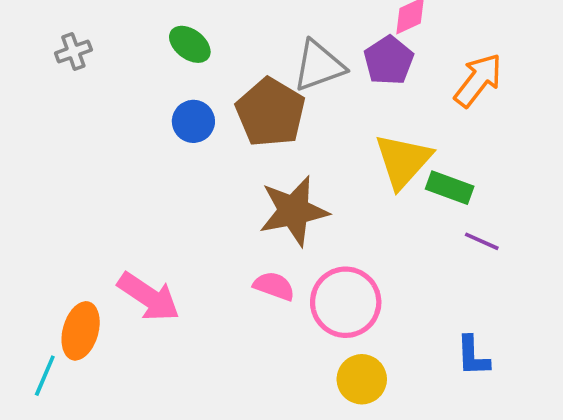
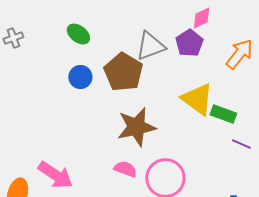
yellow triangle: (403, 161) -> (197, 99), turned -36

